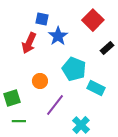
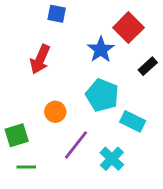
blue square: (42, 19) -> (57, 14), moved
blue star: (58, 36) -> (101, 50), moved
cyan cross: (81, 125) -> (112, 159), moved

